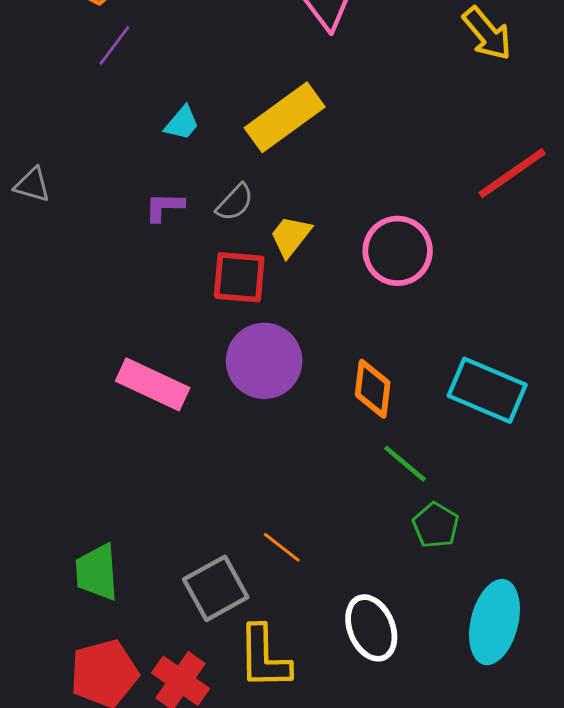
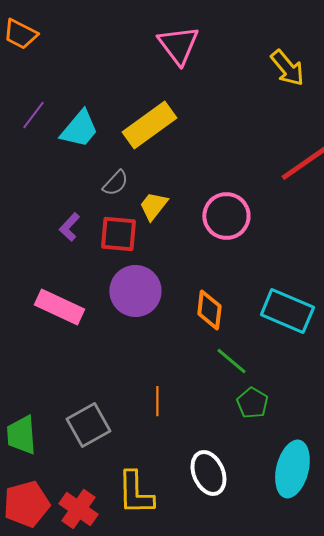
purple line: (114, 45) -> (33, 115), moved
cyan trapezoid: (182, 123) -> (79, 129), size x1.6
purple L-shape: (164, 207) -> (69, 227), moved, turned -48
orange line: (282, 547) -> (157, 401), moved, turned 52
gray square: (216, 588) -> (88, 425), moved

